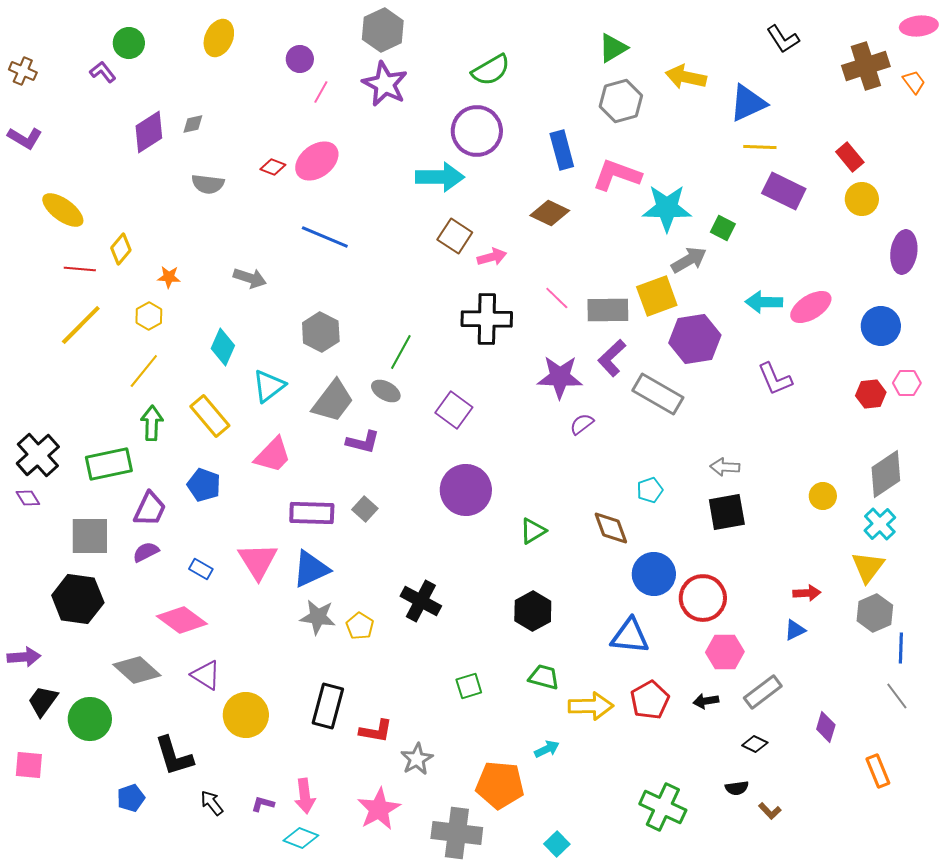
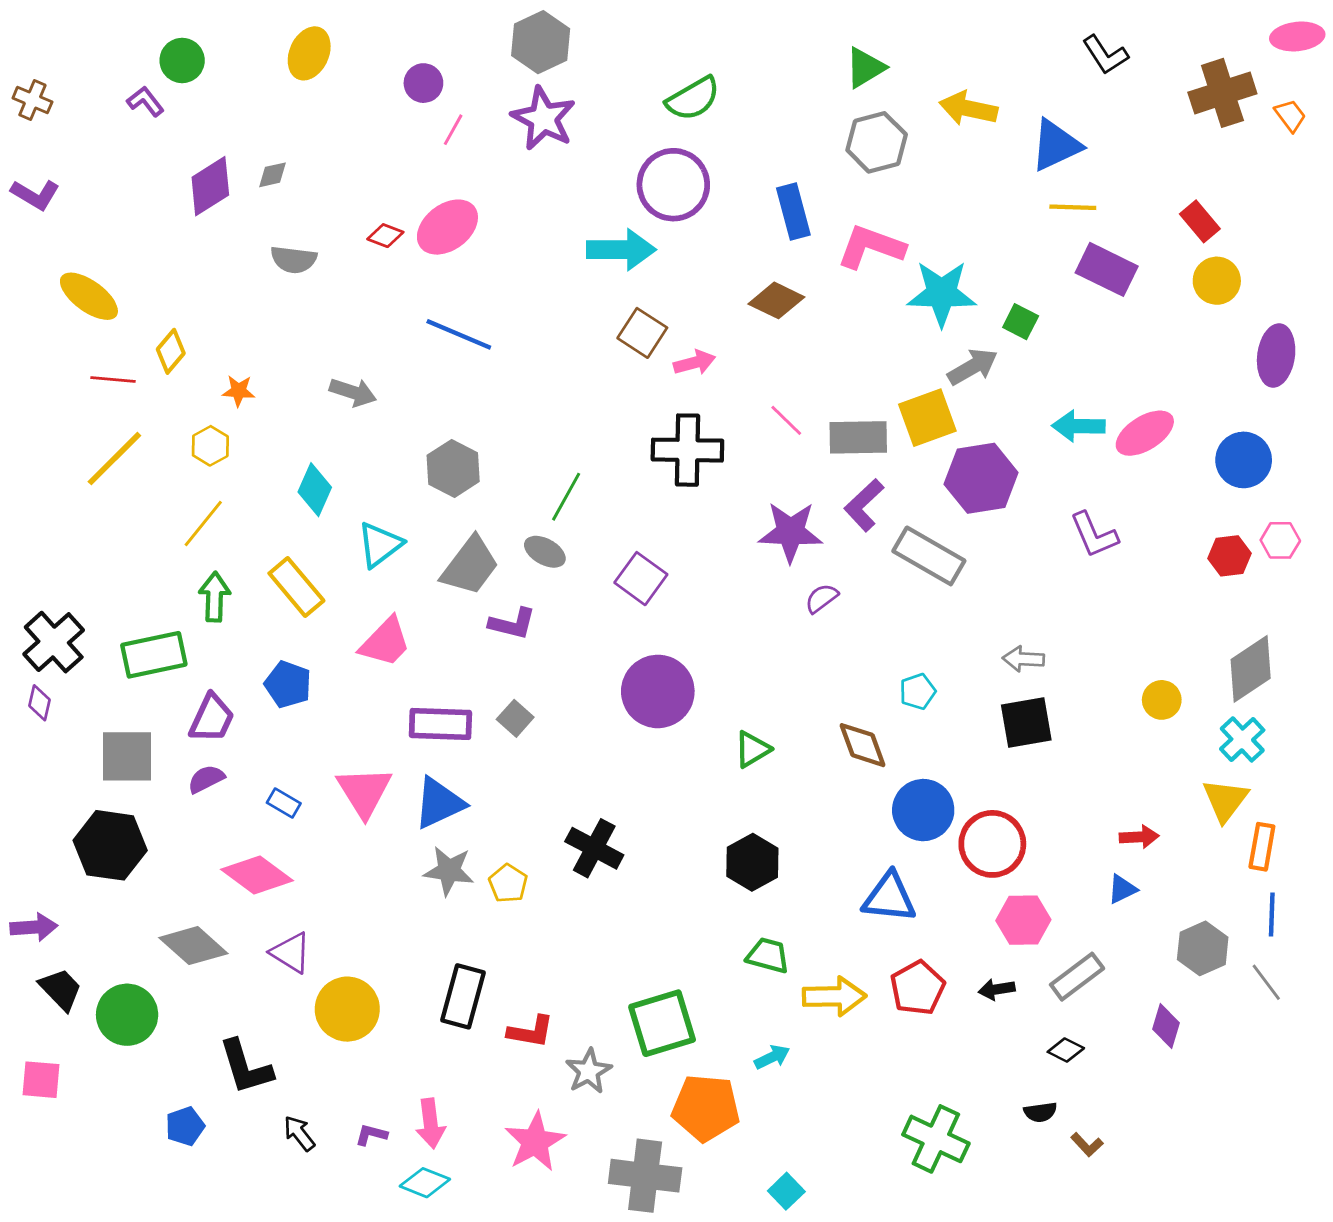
purple diamond: (28, 498) -> (40, 703), turned 45
gray hexagon: (875, 613) -> (1203, 948), moved
green square: (469, 686) -> (662, 1023), moved, size x1.8
black trapezoid: (43, 701) -> (61, 989), turned 100
orange rectangle: (878, 771) -> (1262, 847), moved, turned 32

